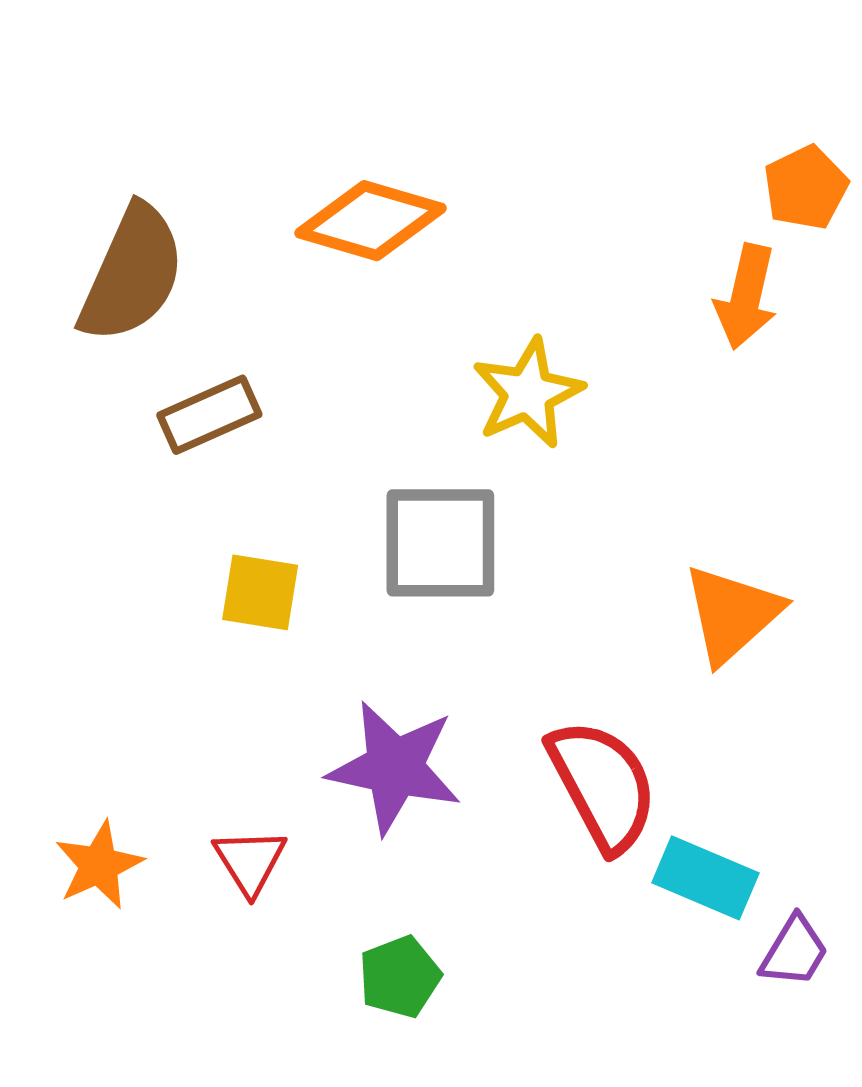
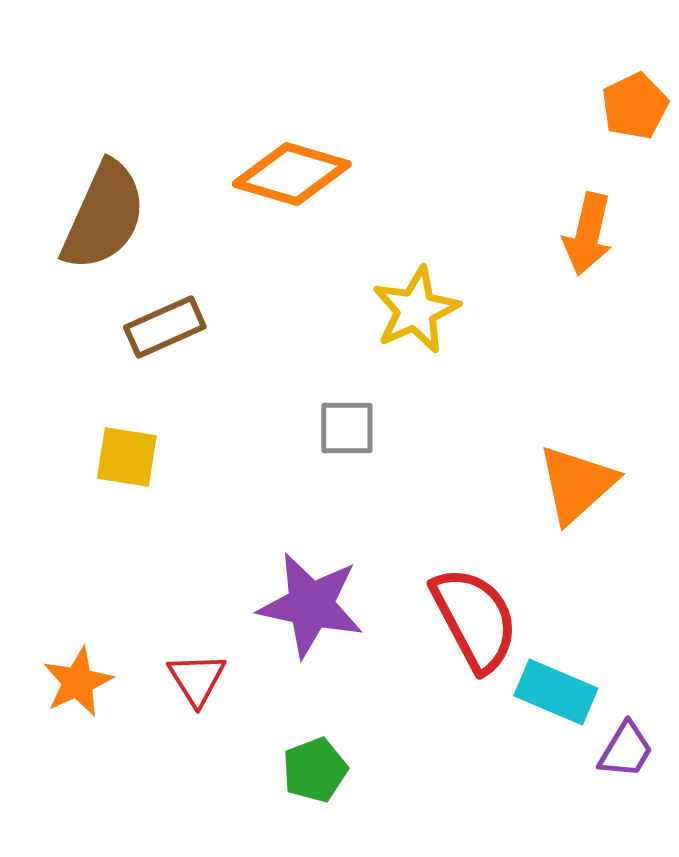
orange pentagon: (806, 188) -> (635, 106), moved
gray square: (440, 543) -> (347, 428), size x0.6
yellow square: (260, 592) -> (127, 457), moved

